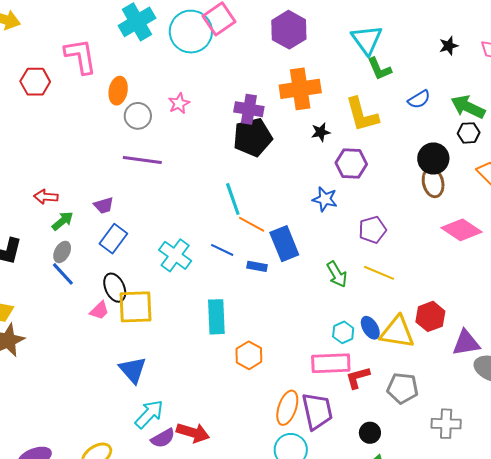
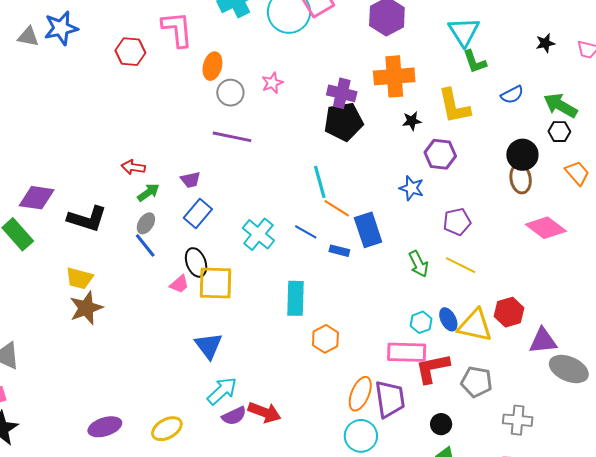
red L-shape: (358, 378) -> (432, 368), size x1.4

